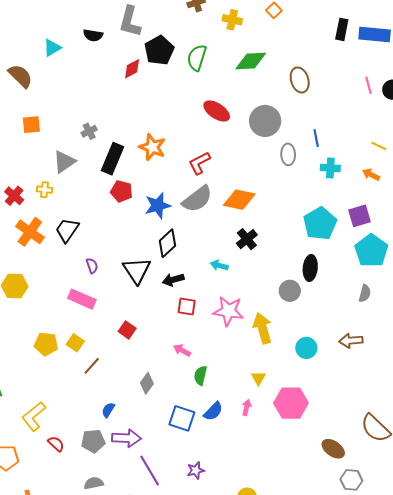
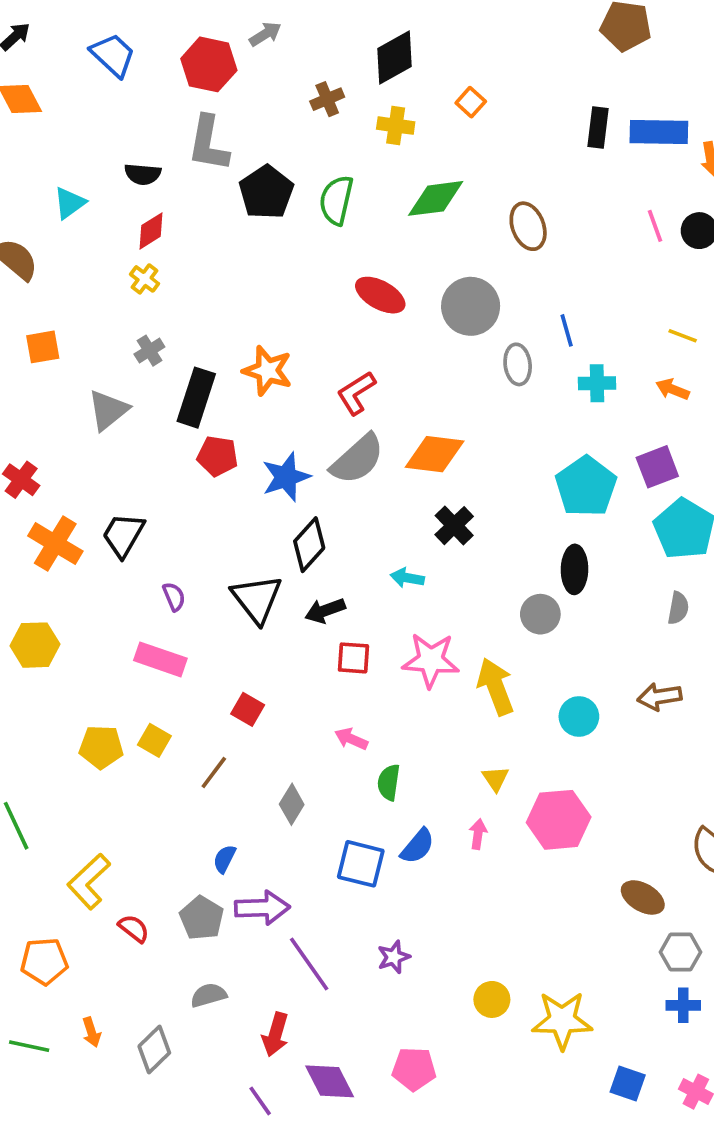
red diamond: (132, 69) -> (151, 231), moved
yellow cross: (45, 190) -> (145, 279), moved, turned 35
brown line: (92, 366) -> (214, 773), moved
gray pentagon: (93, 441) -> (202, 918), turned -30

